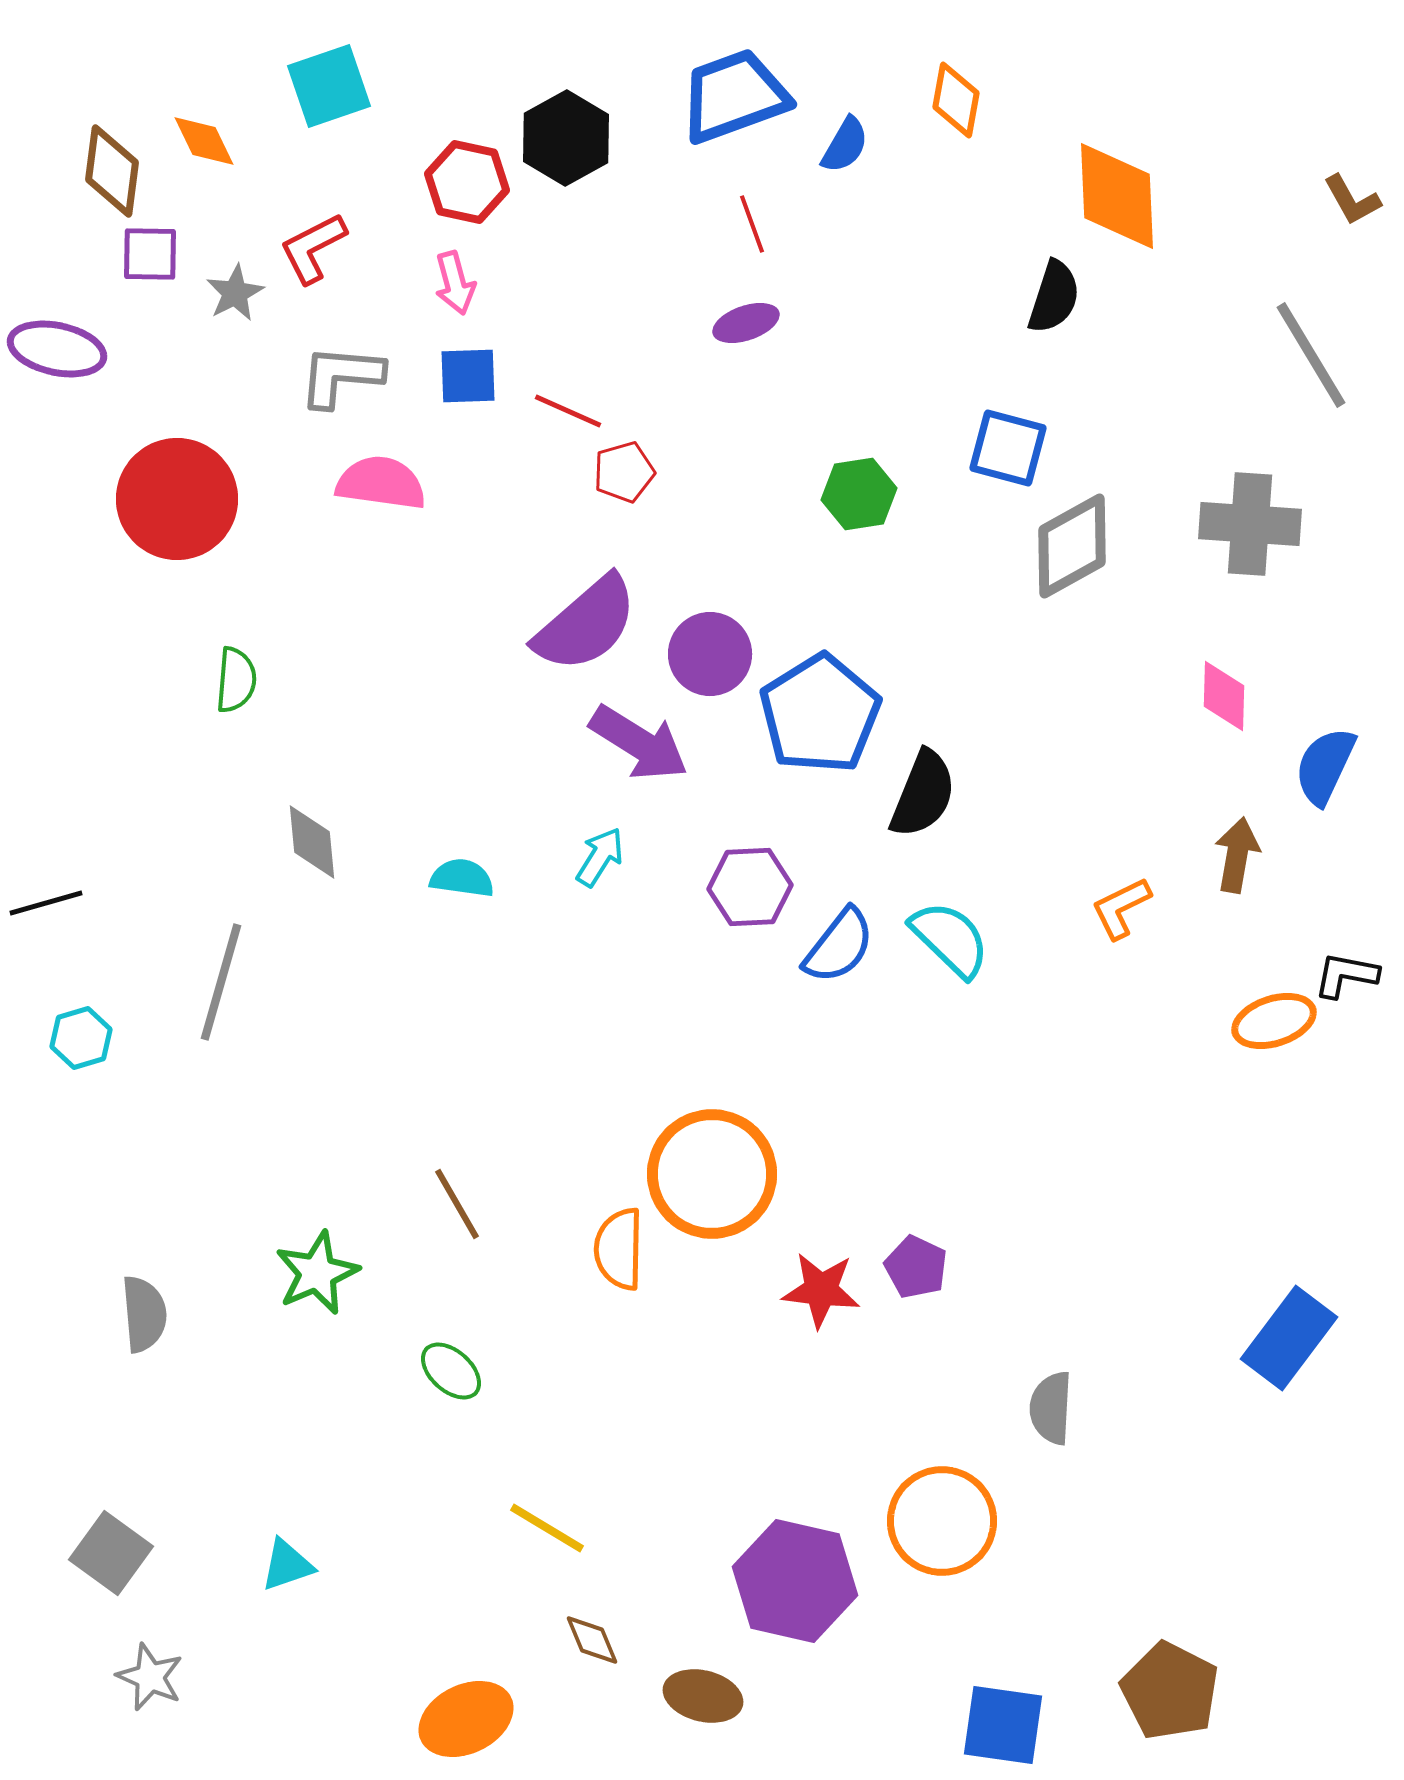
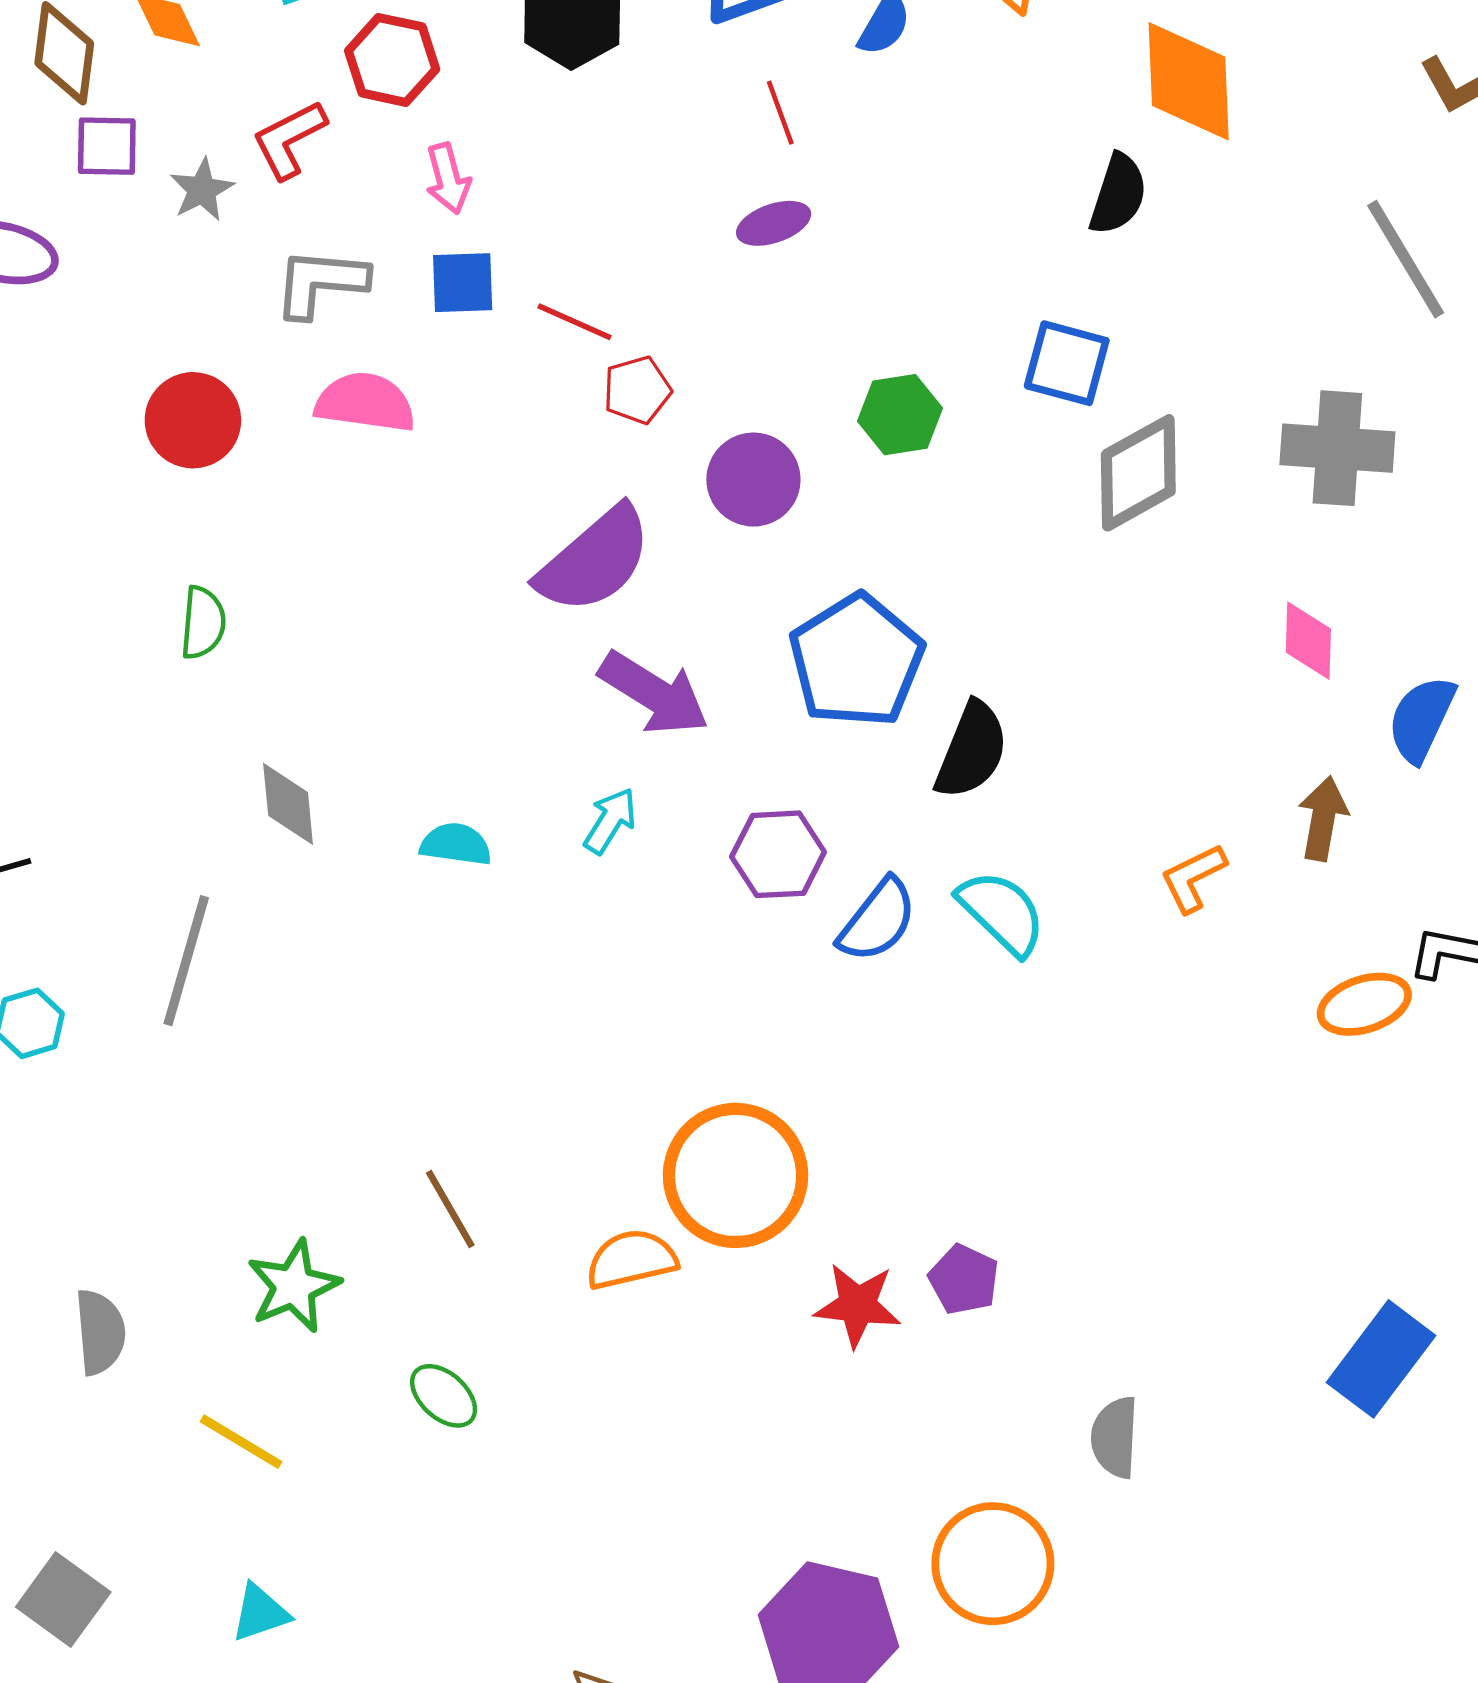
red hexagon: (467, 182) -> (392, 60), moved
red circle: (177, 499) -> (193, 420), moved, size x0.7
purple circle: (710, 654) -> (753, 480), moved
orange semicircle: (619, 1249) -> (631, 1259), turned 76
yellow line: (547, 1528) -> (241, 1442), moved

